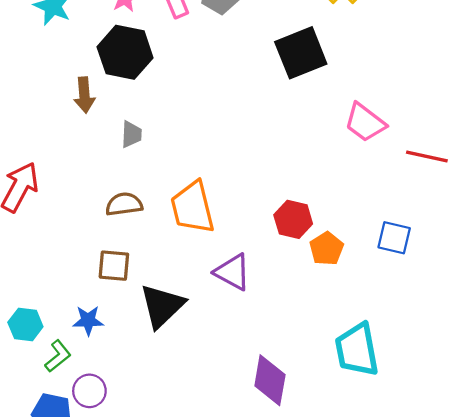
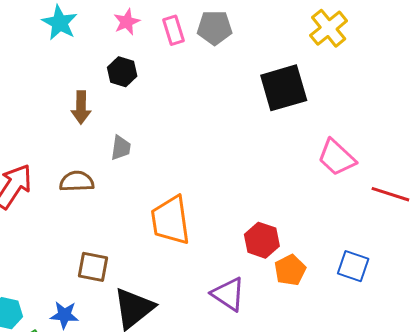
black hexagon: (125, 52) -> (122, 72), size x0.6
brown semicircle: (124, 204) -> (77, 181), moved
purple triangle: (233, 272) -> (228, 294), moved

